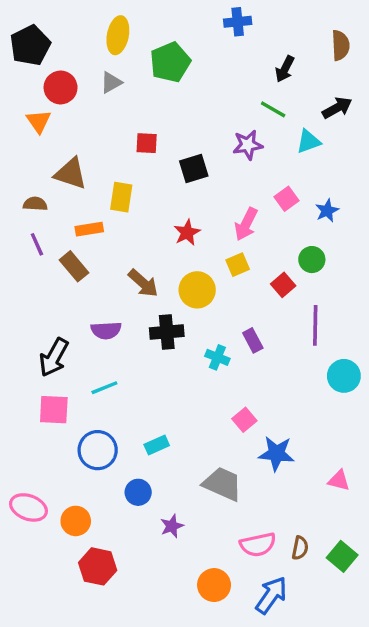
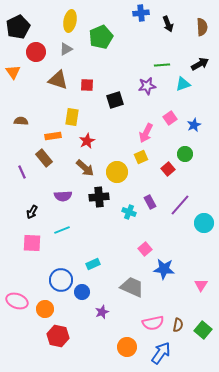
black arrow: (285, 69) -> (168, 24), moved, turned -49
green line: (273, 109) -> (162, 65), turned -35
orange triangle: (39, 121) -> (13, 72), moved
brown triangle: (71, 174) -> (58, 80), moved
red star: (187, 233) -> (87, 141), moved
purple line: (37, 244) -> (22, 172), moved
purple line: (315, 325) -> (180, 205), moved, turned 40
black arrow: (54, 357) -> (32, 212), size x0.6
blue circle: (98, 450) -> (61, 280), moved
pink triangle: (339, 480) -> (201, 285), turned 48

